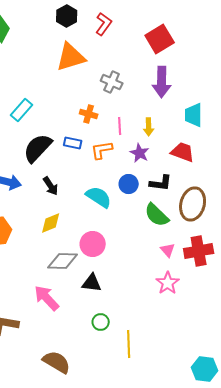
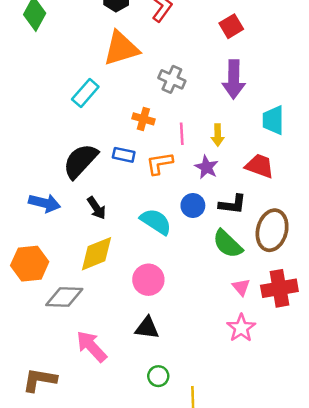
red square: (160, 39) -> (231, 26), size x0.7
cyan rectangle: (22, 110) -> (85, 93), moved
yellow diamond: (51, 223) -> (96, 254), size x1.4
gray diamond: (63, 261) -> (64, 297), moved

